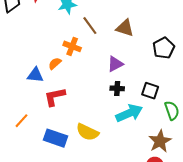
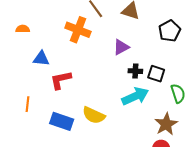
orange cross: (72, 46) -> (78, 30), size x1.4
orange semicircle: (55, 63) -> (23, 29), moved, turned 40
black cross: (117, 88) -> (135, 71), moved
orange line: (21, 121) -> (28, 104), turned -35

